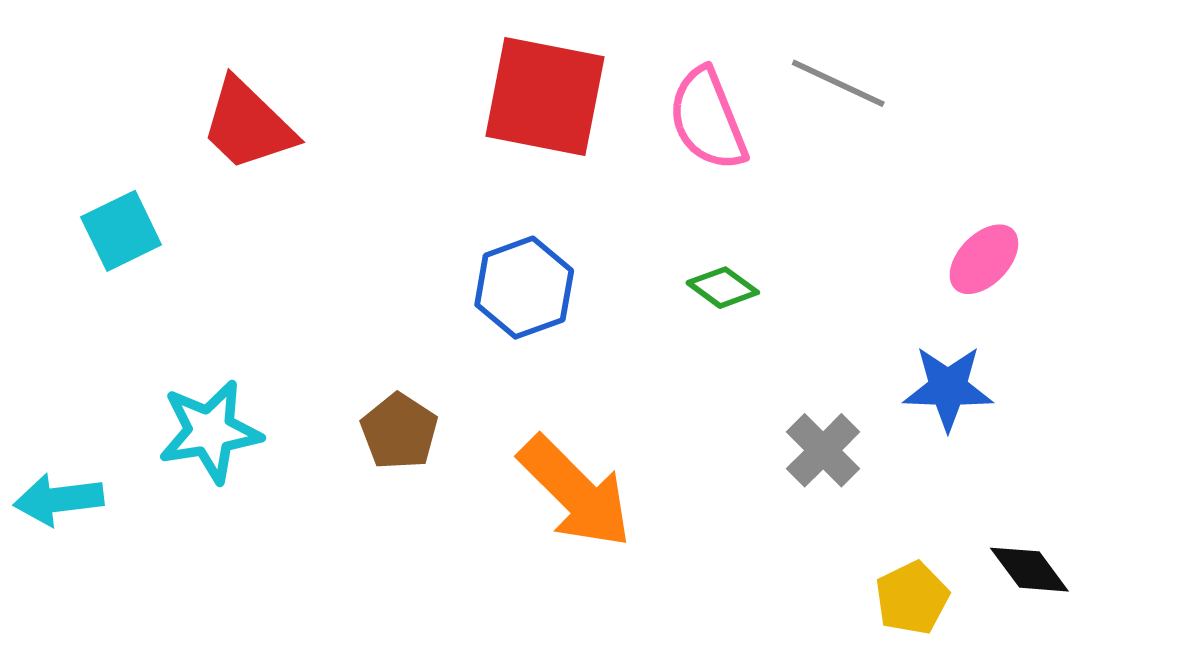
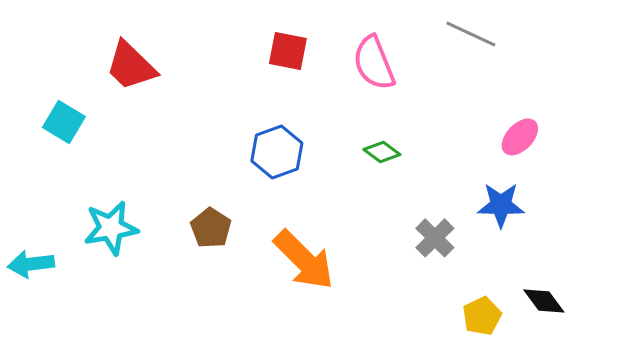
gray line: (838, 83) -> (471, 34), moved
red square: (545, 97) -> (288, 51), size x0.6
cyan square: (121, 231) -> (64, 122), turned -33

